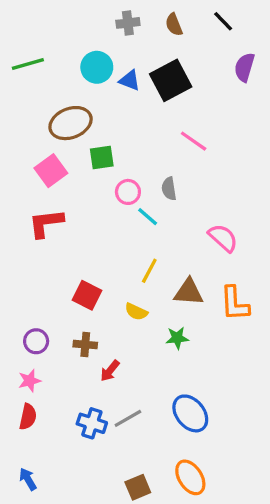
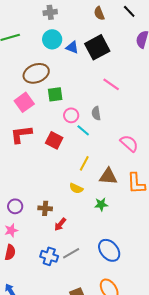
gray cross: (128, 23) -> (50, 12), moved
red square: (87, 295) -> (54, 140), moved

